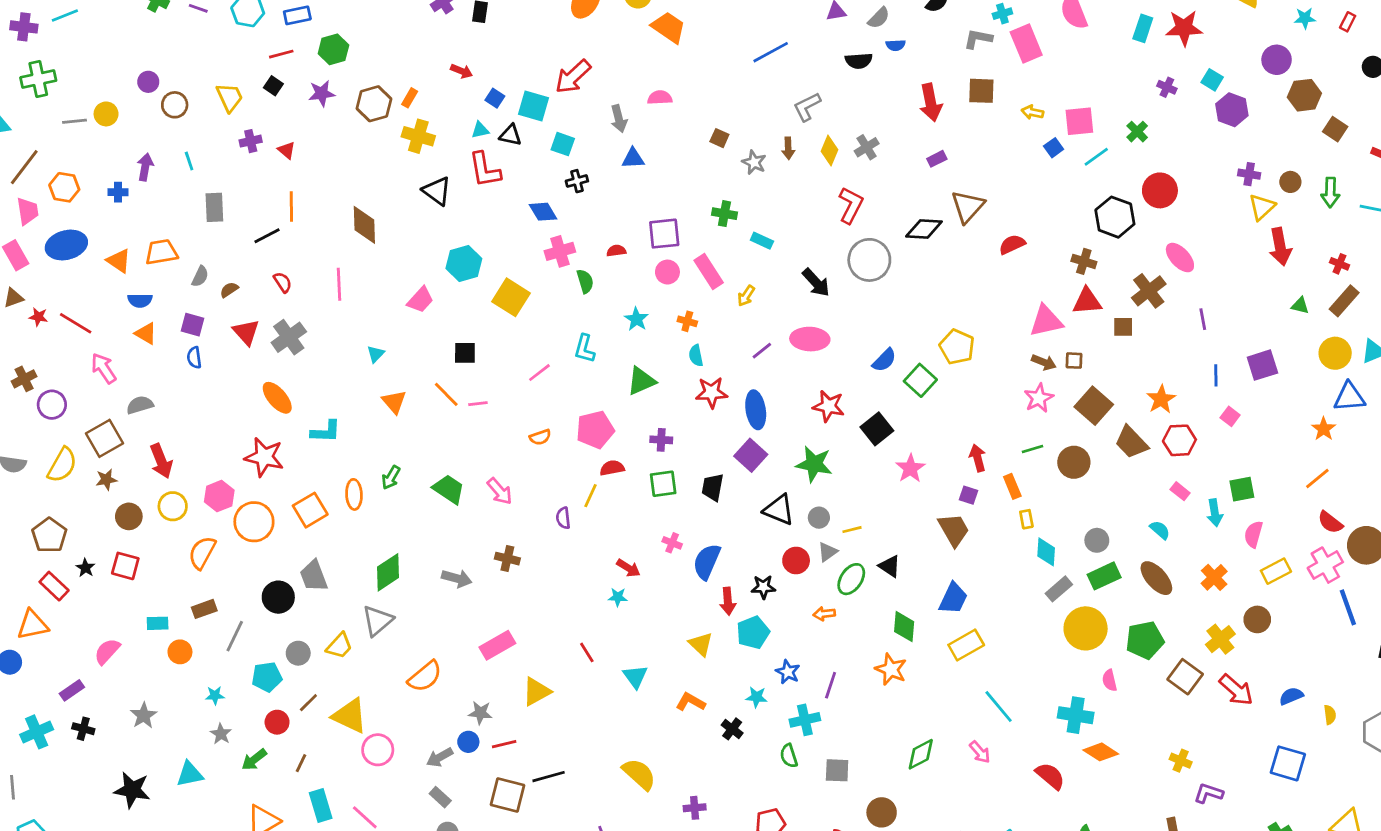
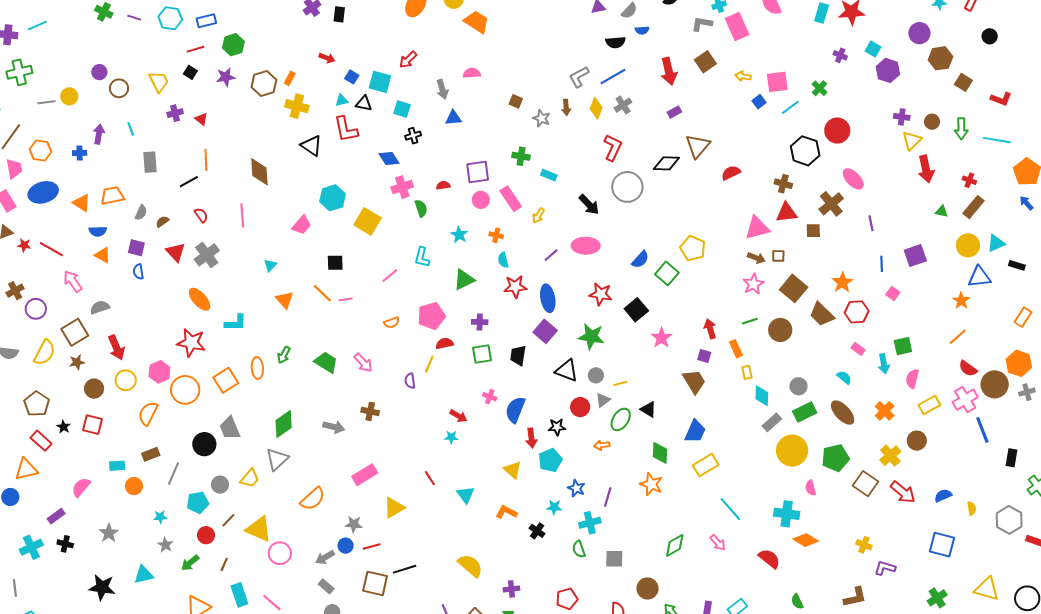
blue line: (771, 52) -> (613, 76), moved
red arrow: (573, 77) -> (408, 60), size x0.7
brown square: (981, 91) -> (705, 62), turned -35

